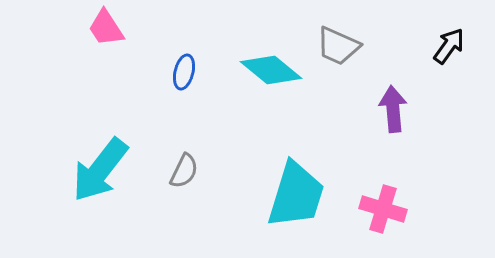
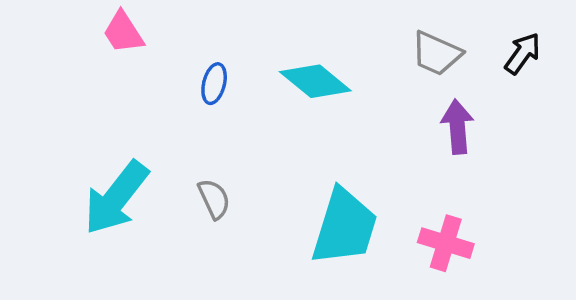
gray trapezoid: (338, 46) -> (436, 53), moved
gray semicircle: (184, 171) -> (214, 199), turned -51

